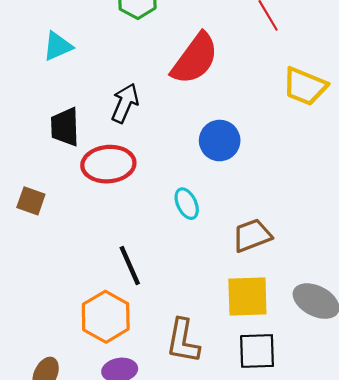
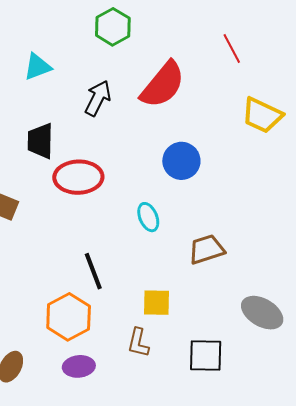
black arrow: (125, 103) -> (98, 98), moved
yellow square: (247, 296) -> (156, 303), moved, size x0.7
brown L-shape: (183, 341) -> (138, 343), size x0.7

